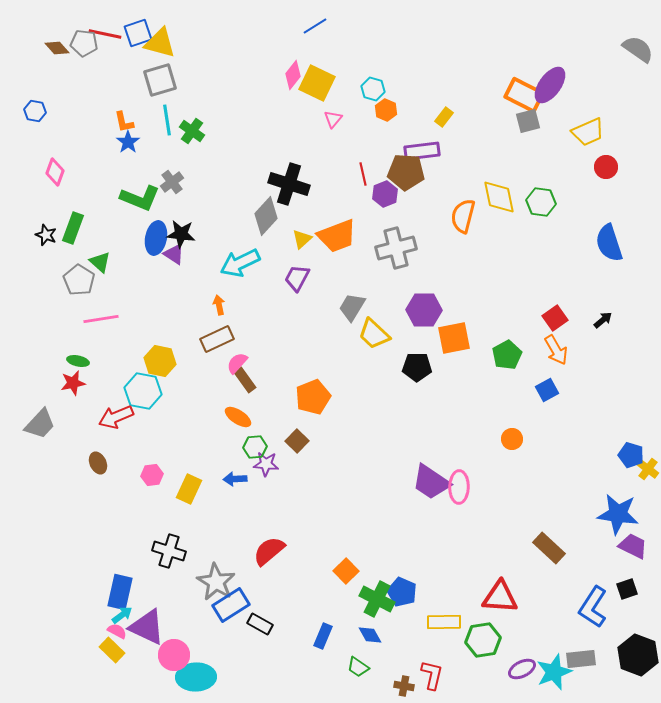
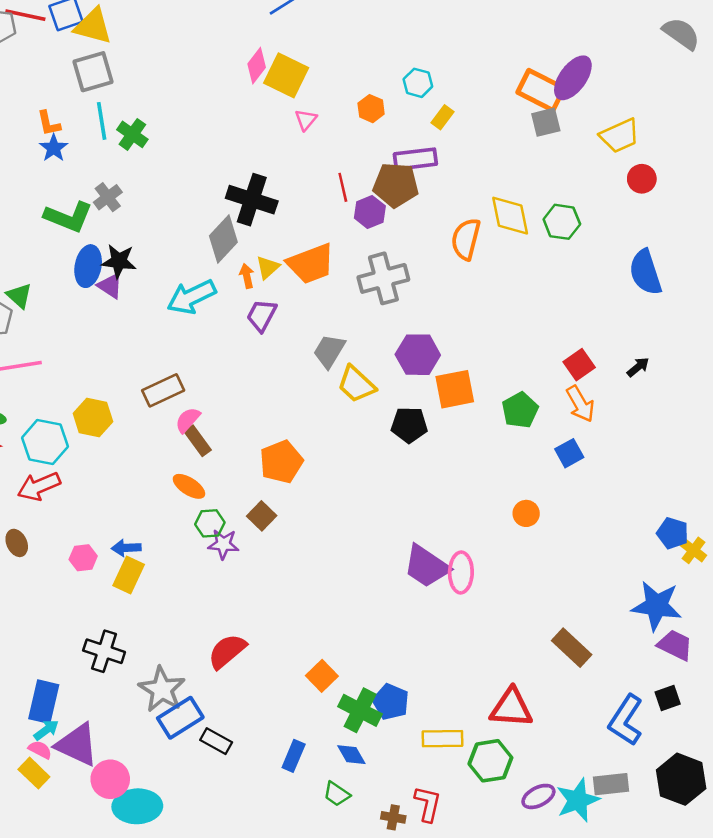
cyan hexagon: (373, 89) -> (418, 83), moved
orange arrow: (219, 305) -> (247, 276), moved
cyan hexagon: (143, 391) -> (45, 442), moved
blue arrow: (235, 479) -> (126, 548), moved

